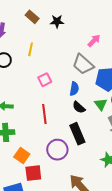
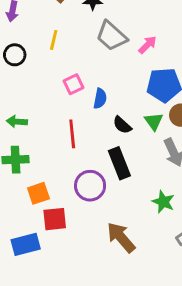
pink arrow: (94, 41) -> (148, 45), moved
gray trapezoid: (83, 64) -> (112, 36), moved
blue semicircle: (74, 89) -> (100, 99), moved
orange square: (22, 155) -> (38, 193), turned 35

